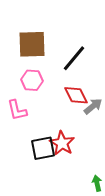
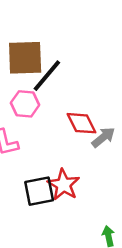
black line: (74, 58) -> (47, 76), moved

